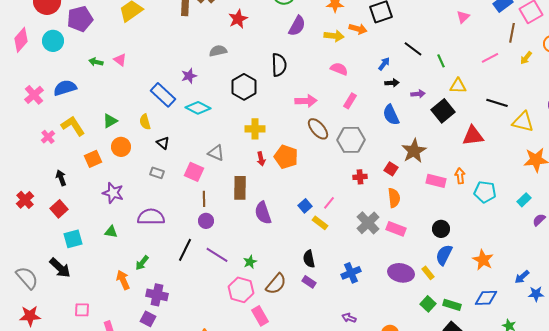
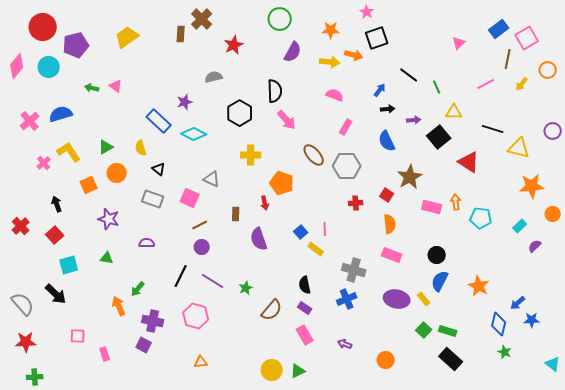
pink arrow: (306, 101) -> (287, 120), moved, turned 50
red triangle: (473, 136) -> (469, 162), turned 40
red arrow: (261, 159) -> (265, 203), moved
gray rectangle: (157, 173) -> (153, 199), size x1.5
brown rectangle: (240, 188) -> (236, 214), size x0.6
brown line: (204, 199) -> (200, 225), turned 63
pink line: (329, 203) -> (325, 229), turned -40
purple semicircle: (151, 217) -> (147, 243), size x0.6
gray cross: (368, 223) -> (354, 270), moved, turned -30
pink hexagon: (241, 290) -> (196, 316), moved
blue diamond: (486, 298) -> (499, 324), moved, turned -75
pink rectangle: (260, 316) -> (305, 335), moved

